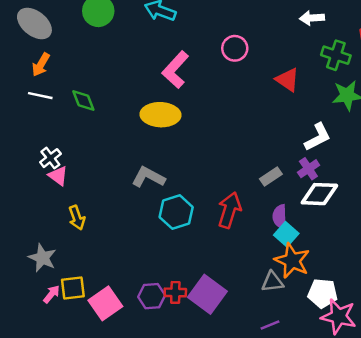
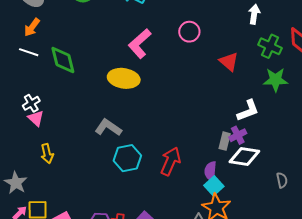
white arrow: (312, 18) -> (254, 14), turned 96
green diamond: (83, 100) -> (63, 60), size x1.4
gray rectangle: (271, 177) -> (225, 141), moved, turned -48

